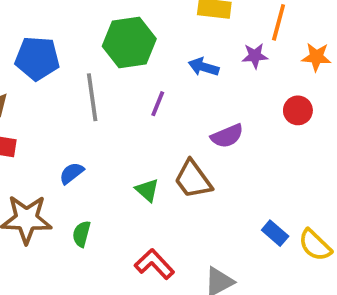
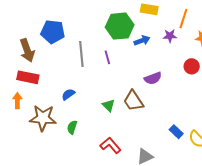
green hexagon: (129, 42) -> (120, 26), moved
blue arrow: (204, 67) -> (142, 41), turned 140
purple line: (158, 104) -> (107, 57), moved, turned -40

